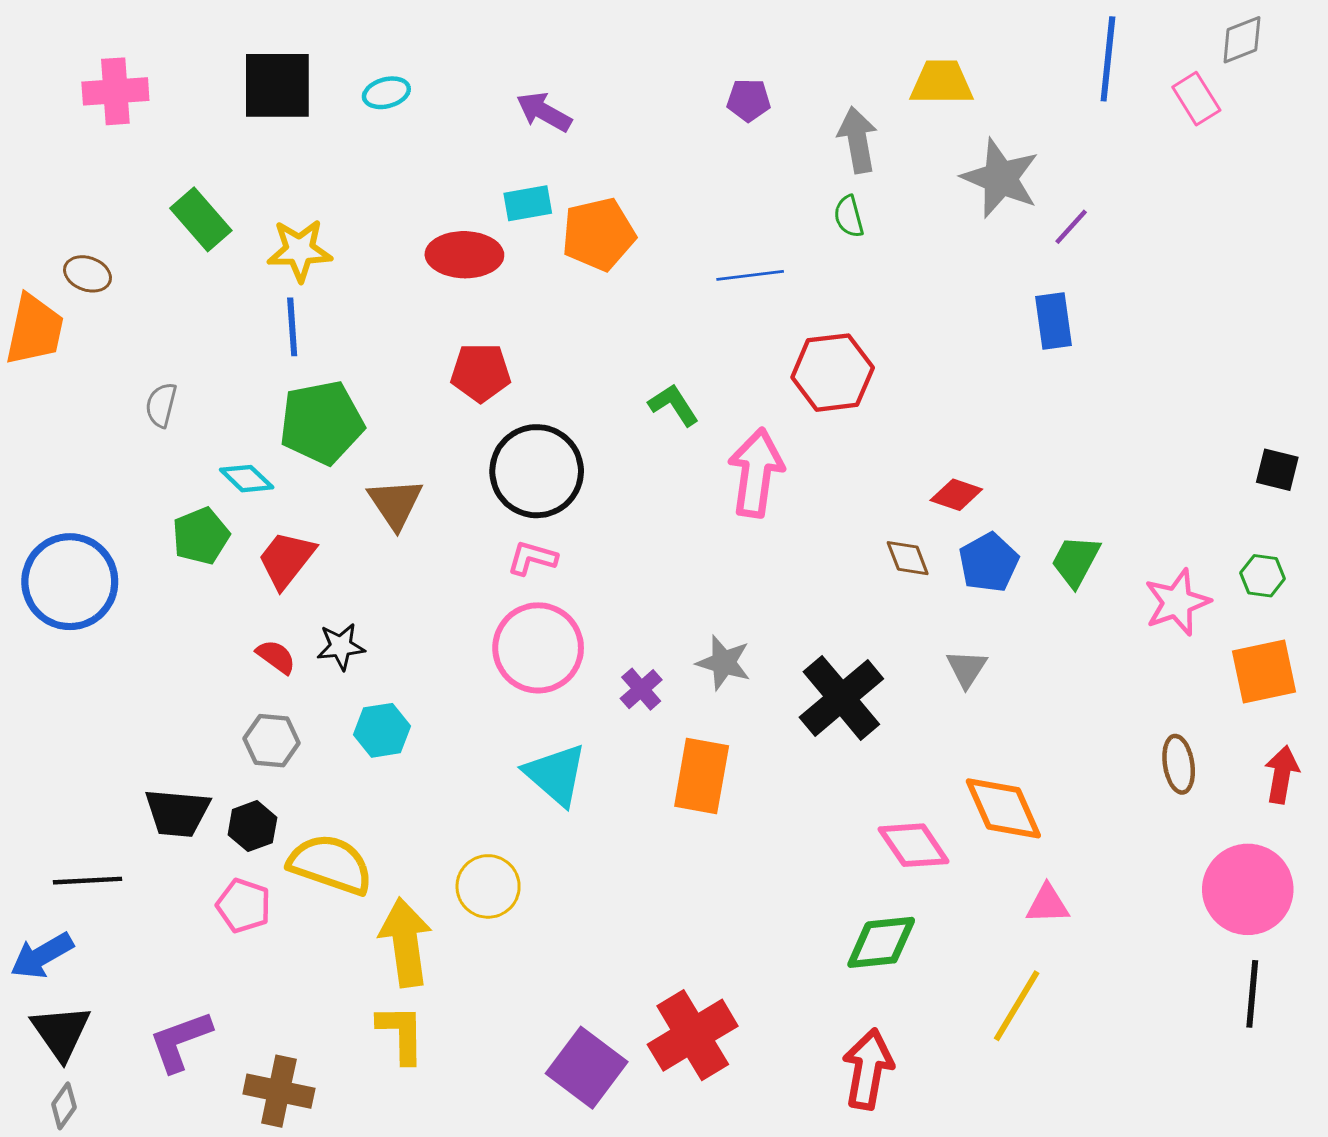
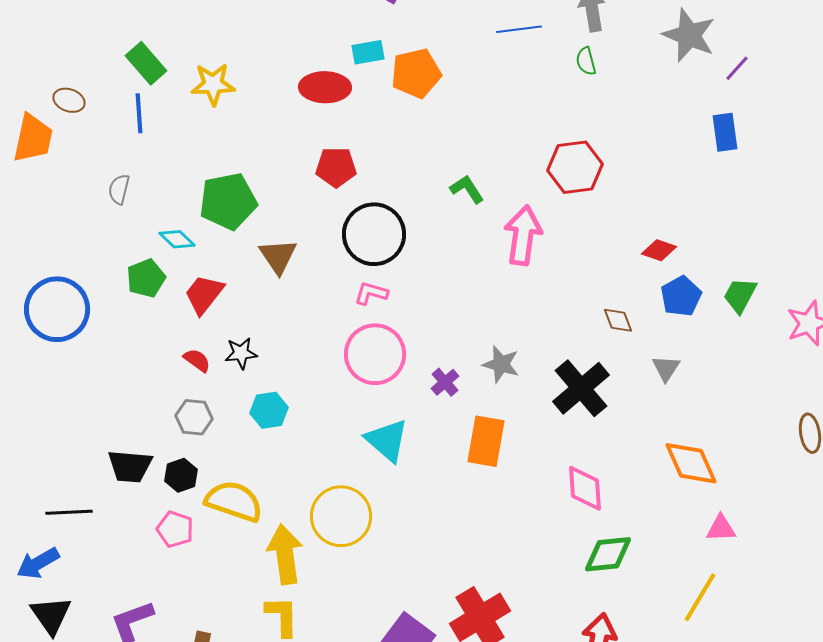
blue line: (750, 275) -> (519, 29), moved
blue line: (292, 327) -> (139, 113), moved
brown diamond: (908, 558) -> (618, 320), moved
pink diamond: (914, 845) -> (585, 488), moved, turned 30
yellow circle: (488, 886) -> (341, 516), size x1.4

